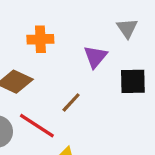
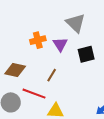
gray triangle: (127, 28) -> (76, 23), size x1.5
orange cross: (40, 39) -> (38, 40), moved

